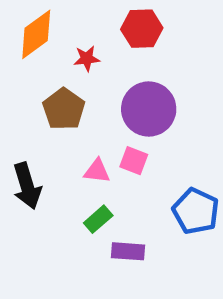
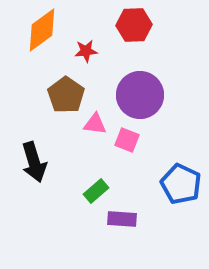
pink triangle: (97, 171) -> (95, 124), moved

